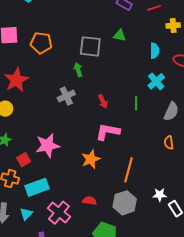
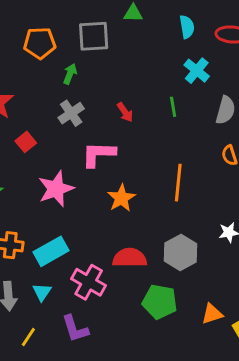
orange pentagon: (41, 43) -> (40, 43), moved
green arrow: (78, 70) -> (70, 74), moved, turned 48
pink L-shape: (108, 132) -> (98, 154), moved
red square: (24, 160) -> (26, 142), moved
orange line: (128, 170) -> (178, 183), moved
red semicircle: (90, 201) -> (130, 258), size x1.6

